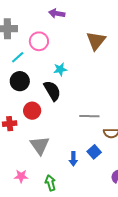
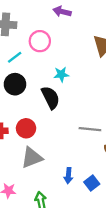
red circle: (32, 111) -> (26, 128), moved
gray triangle: (40, 145) -> (32, 158), turned 40
blue square: (94, 152) -> (92, 183), moved

